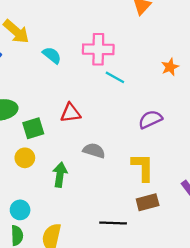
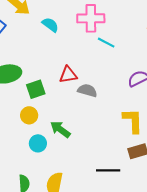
gray semicircle: (94, 151) -> (87, 90), moved
green arrow: (60, 175) -> (60, 129), turned -60
cyan circle: (20, 210) -> (38, 143), moved

